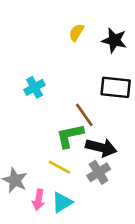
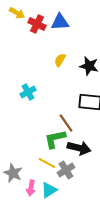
cyan cross: (35, 87) -> (28, 92), moved
gray cross: (99, 172) -> (66, 170), moved

